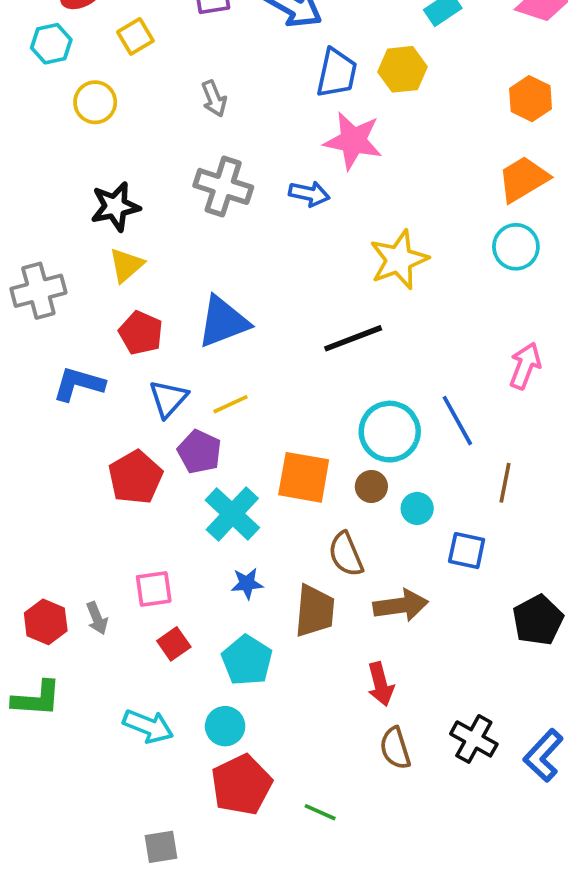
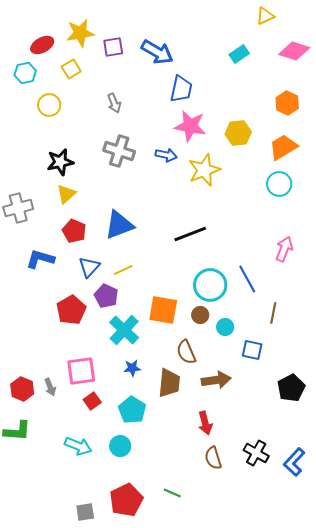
yellow hexagon: (403, 69) -> (238, 133), moved
yellow star: (399, 260) -> (204, 170), moved
pink square: (154, 589) -> (81, 371), size x1.4
red pentagon: (241, 785) -> (126, 500), moved

